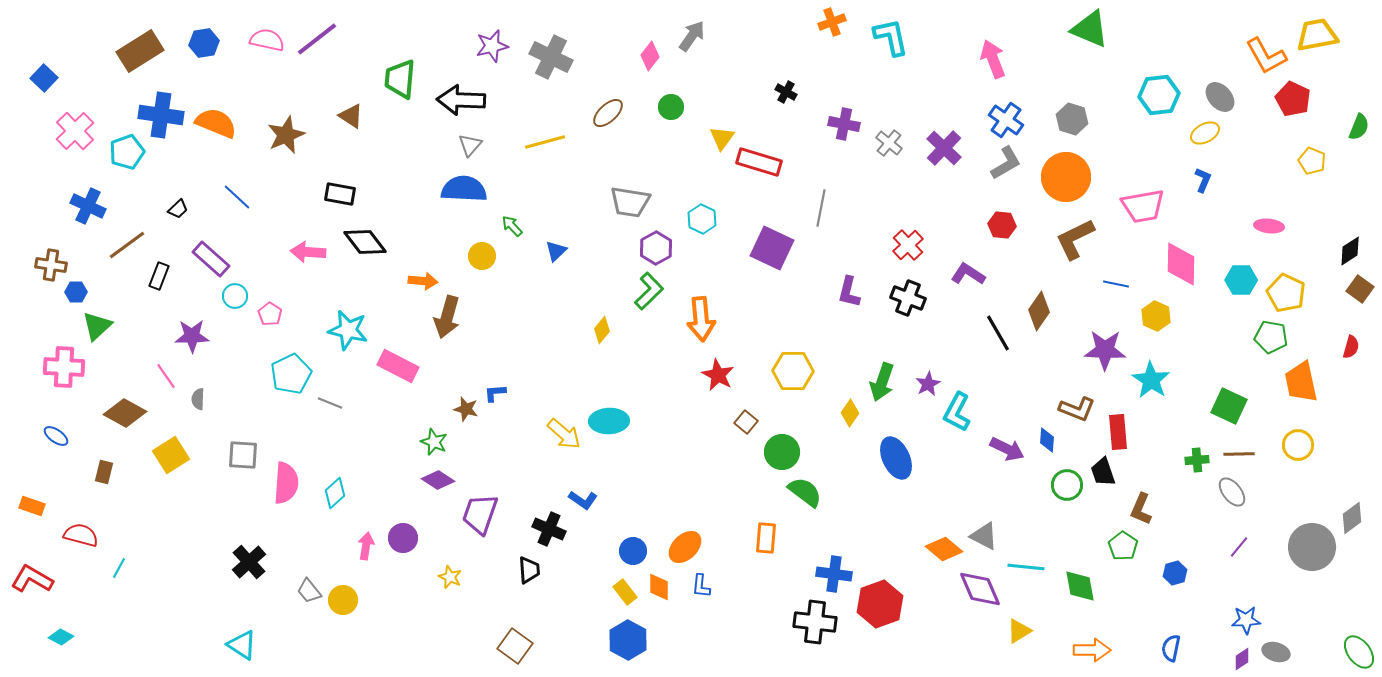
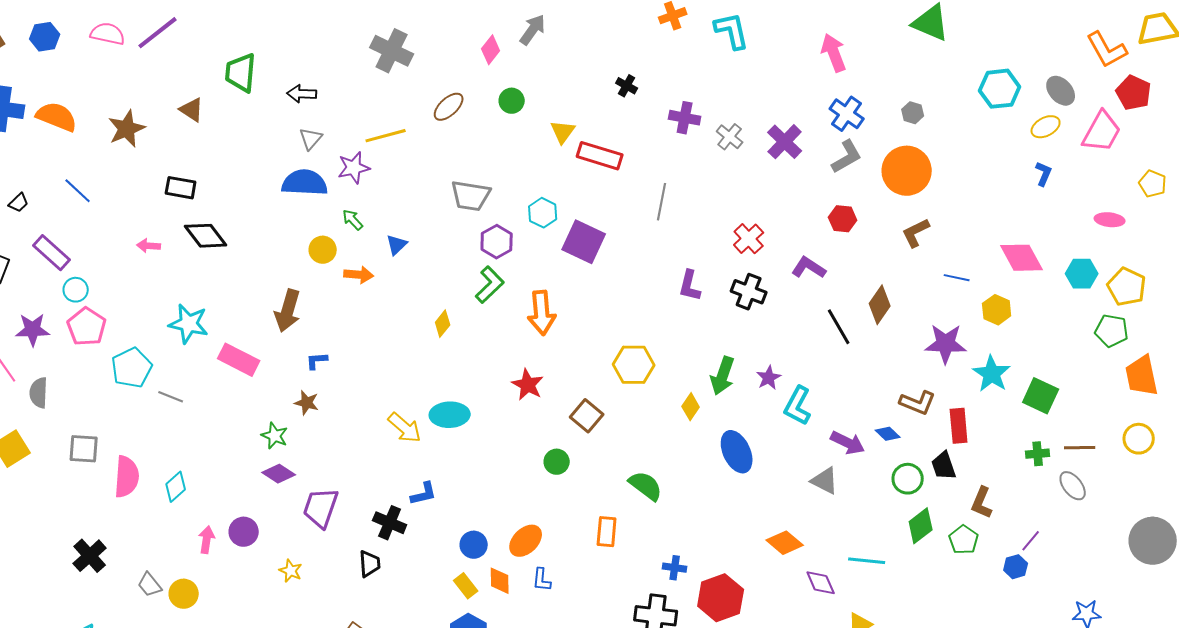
purple star: (492, 46) -> (354, 168), moved
black arrow: (461, 100) -> (302, 94), size x0.6
gray hexagon: (1072, 119) -> (913, 113), size x0.7
yellow pentagon: (1312, 161) -> (1153, 184), moved
pink trapezoid: (1143, 206) -> (1102, 132), moved, turned -51
brown L-shape: (1075, 239) -> (916, 233), size x0.7
purple square: (772, 248) -> (584, 242), moved
pink arrow: (308, 252) -> (149, 246), size x0.7
pink diamond: (1181, 264) -> (1022, 258), turned -30
orange arrow: (423, 281) -> (359, 275), moved
pink pentagon: (270, 314) -> (87, 327), moved, size x1.6
red star: (718, 375) -> (528, 385), moved
blue L-shape: (495, 393) -> (317, 361), moved
gray semicircle: (198, 399) -> (39, 393), size x1.4
green square: (1229, 406) -> (1041, 396), moved
brown square: (746, 422) -> (587, 416), size x1.4
blue diamond: (1047, 440) -> (888, 434), turned -50
green circle: (782, 452) -> (557, 462), moved, size x0.7
blue L-shape: (583, 500) -> (424, 494), turned -48
gray triangle: (984, 536) -> (825, 481), moved
purple line: (1239, 547) -> (1031, 541), moved
blue cross: (834, 574) -> (675, 568), size x0.7
green diamond: (1080, 586) -> (921, 526), moved, turned 63
purple diamond: (980, 589) -> (821, 583), size x0.7

